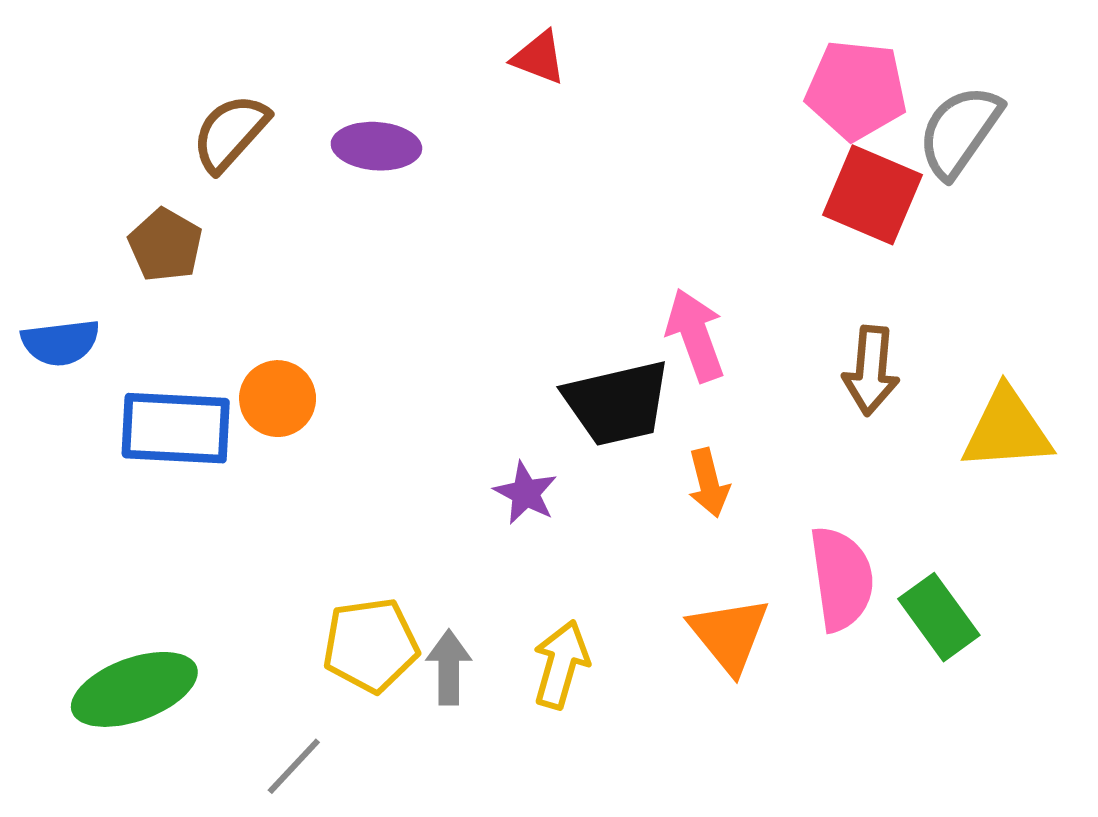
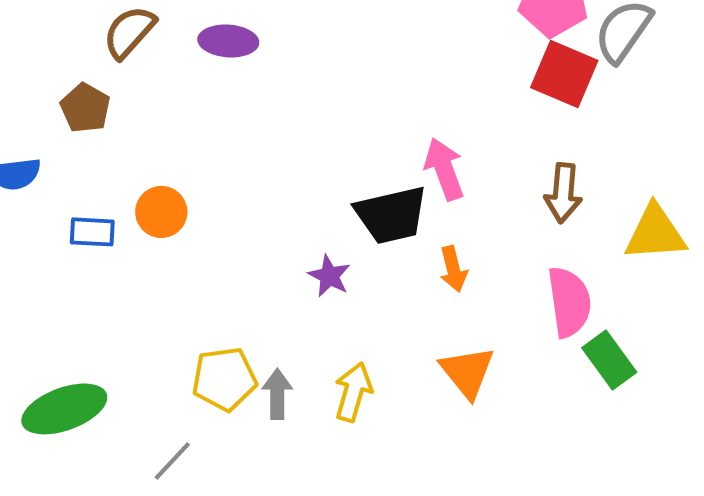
blue rectangle: (176, 428) -> (92, 232), size x0.6
pink semicircle: (841, 579) -> (569, 302), moved

